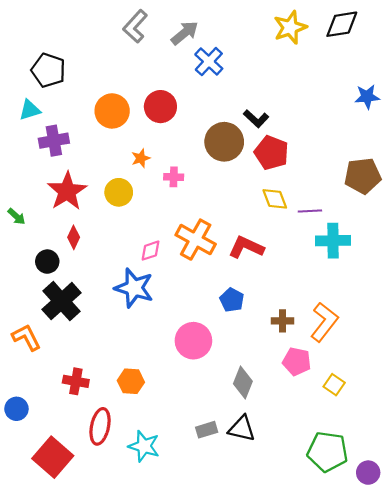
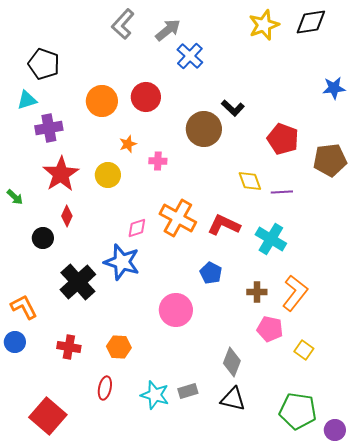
red pentagon: (271, 153) -> (283, 139), moved
cyan cross: (333, 241) -> (271, 239), moved, turned 32
black cross: (62, 301) -> (78, 282), moved
gray diamond: (243, 382) -> (232, 362), moved
blue circle: (16, 409) -> (15, 342), moved
red ellipse: (100, 426) -> (105, 388), moved, size x0.7
black triangle: (242, 429) -> (233, 399), moved
cyan star: (144, 446) -> (155, 395), moved

